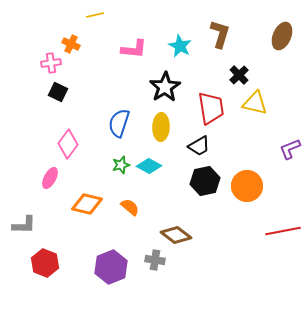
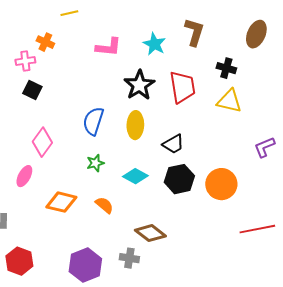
black cross: (239, 75) -> (226, 68), moved, turned -30
red trapezoid: (211, 108) -> (182, 87), moved
cyan diamond: (149, 166) -> (135, 176), moved

